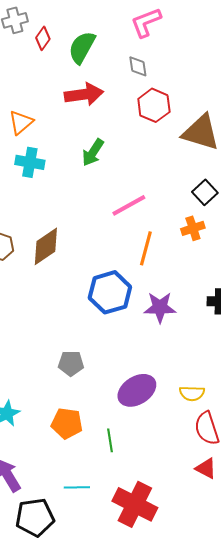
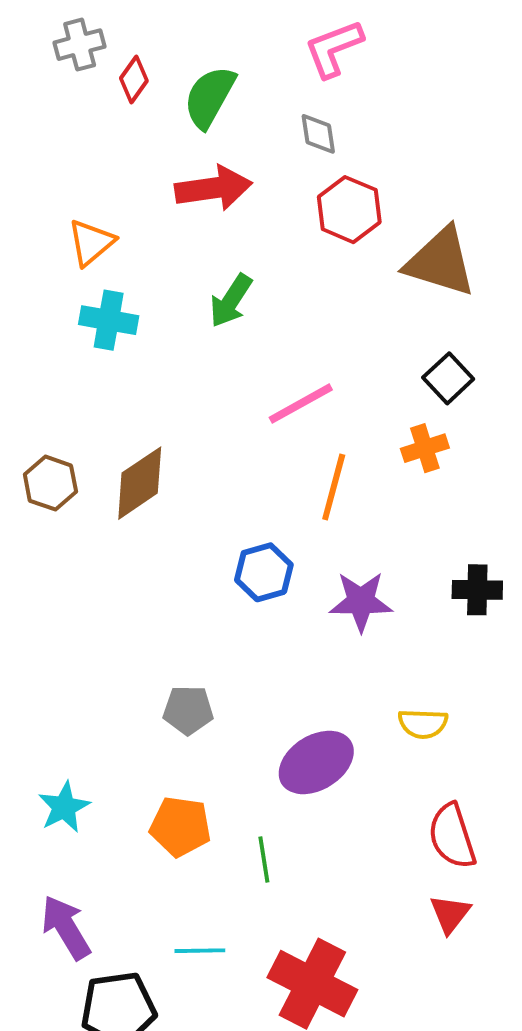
blue hexagon: (110, 292) -> (264, 572), size x0.7
yellow semicircle: (192, 393) -> (423, 724), moved
red triangle: (206, 468) -> (450, 914), turned 40

